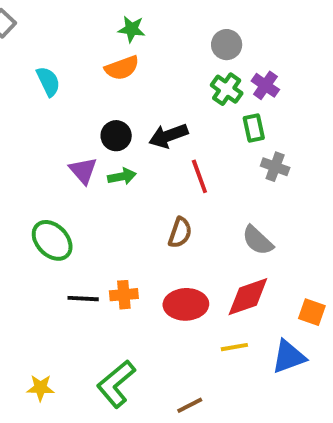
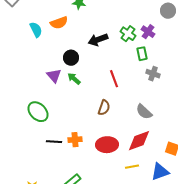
gray circle: (227, 45) -> (168, 11), moved
orange semicircle: (122, 68) -> (59, 23), moved
black arrow: (168, 136) -> (98, 40), moved
green arrow: (122, 176) -> (74, 79), turned -128

